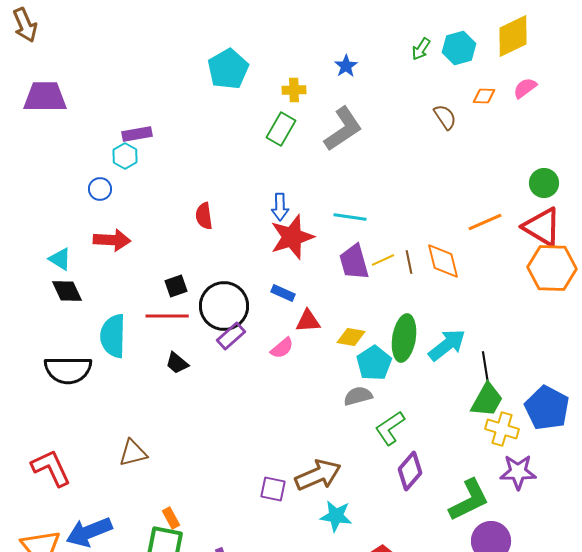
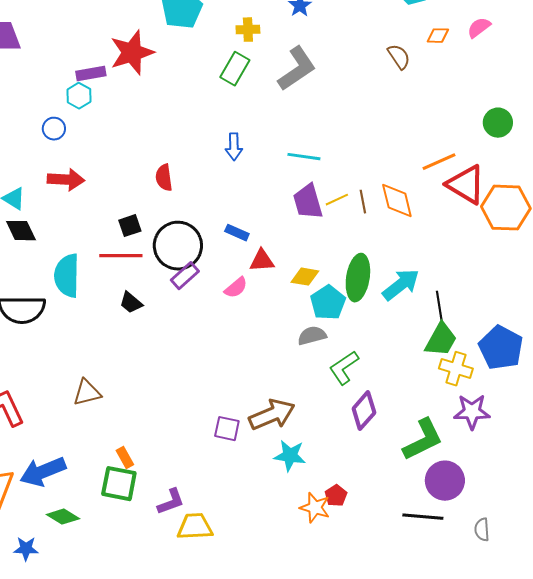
red semicircle: (204, 216) -> (164, 178), moved
red triangle: (542, 227) -> (466, 185), moved
red star: (292, 237) -> (132, 53), moved

